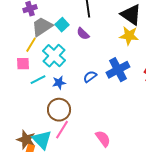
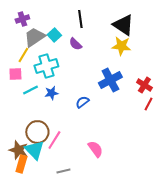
cyan cross: (54, 56) -> (46, 66), turned 30
blue semicircle: (90, 77) -> (82, 102), moved
brown circle: (59, 110) -> (37, 132), moved

